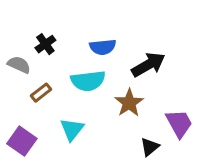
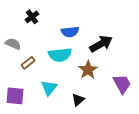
black cross: (45, 44) -> (32, 17), moved
purple square: (22, 141) -> (15, 96), turned -30
black triangle: (150, 147) -> (78, 100), moved

